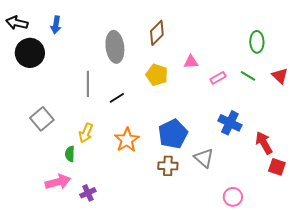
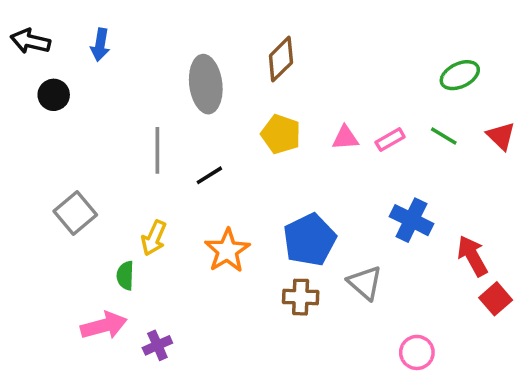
green ellipse: (257, 42) -> (460, 75), turned 65
black circle: (30, 53) -> (54, 95), size x0.6
pink triangle: (191, 62) -> (345, 138), moved
red square: (277, 167) -> (496, 299), turned 30

